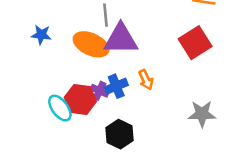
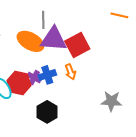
red square: (195, 43) -> (77, 45), moved

